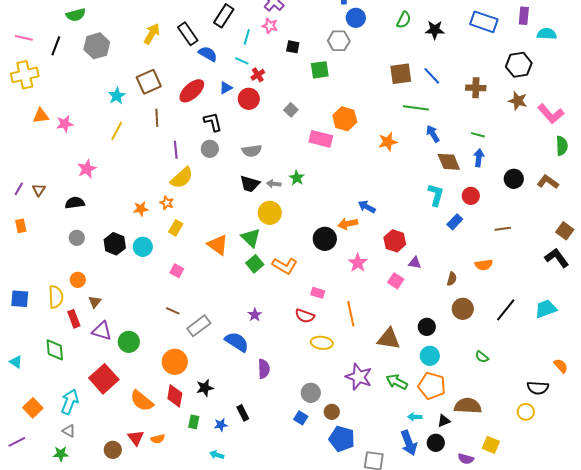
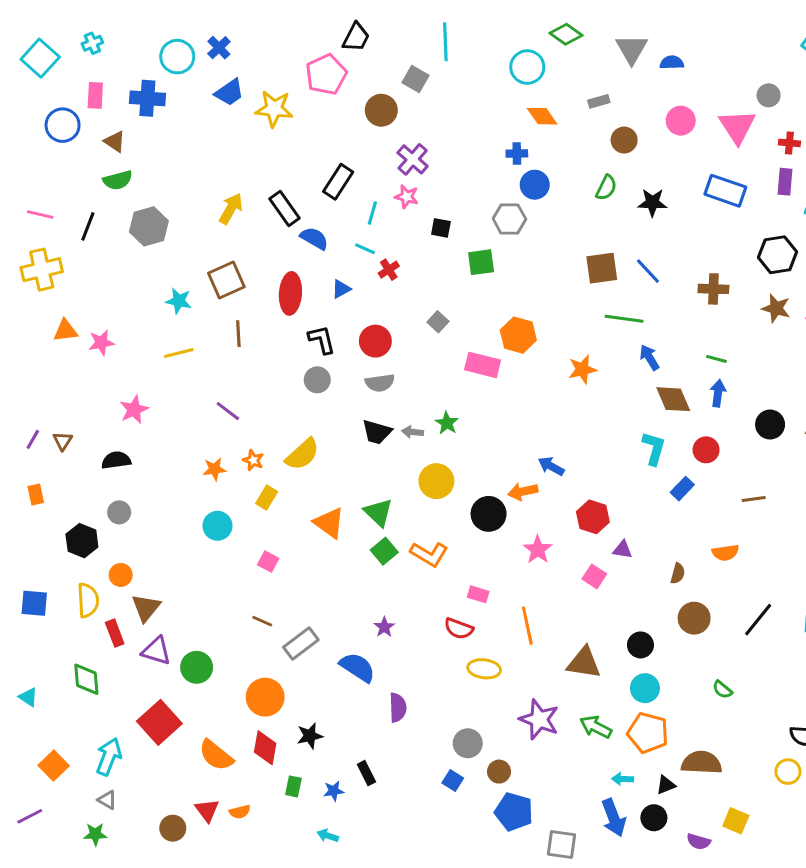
red ellipse: (192, 91) -> (290, 293), turned -44
cyan star: (117, 96) -> (179, 301), turned -30
red circle: (249, 99) -> (375, 341), moved
yellow line: (117, 131) -> (179, 353), turned 48
purple line: (176, 150) -> (228, 411), moved, turned -48
yellow semicircle: (182, 178) -> (302, 454), moved
yellow circle: (270, 213) -> (436, 481), moved
black hexagon: (115, 244) -> (82, 541), moved
brown triangle: (95, 302) -> (146, 608), size x1.5

